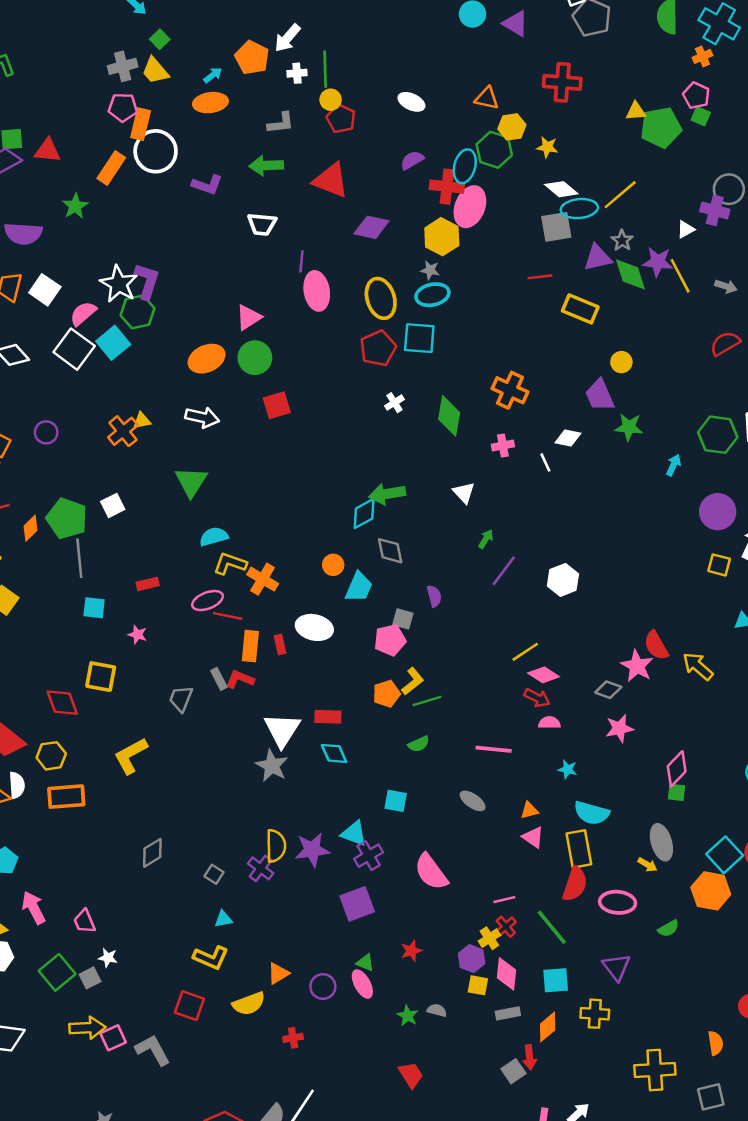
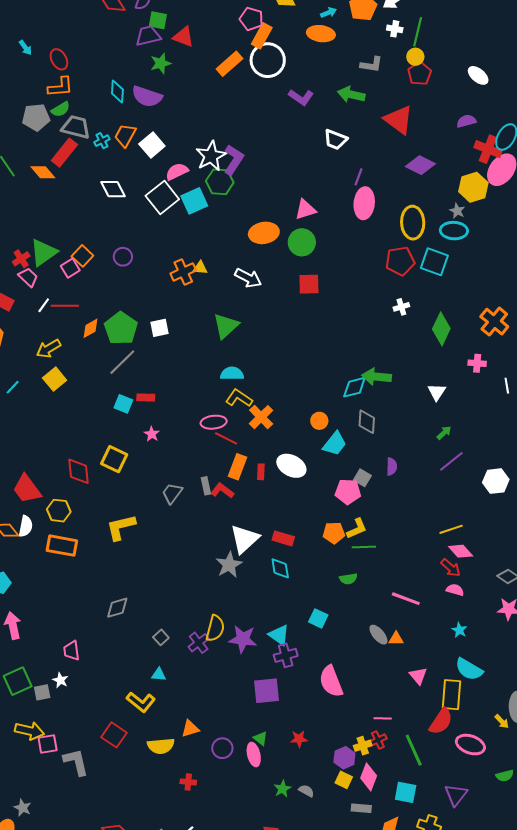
green star: (75, 206) -> (161, 63), moved
gray line: (79, 558) -> (122, 362), turned 36
red rectangle: (148, 584) -> (146, 398), moved
orange triangle: (529, 810) -> (396, 639), moved
pink trapezoid: (85, 921) -> (71, 651), moved

